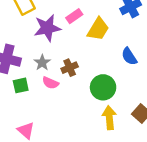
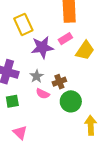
green square: (21, 85) -> (12, 101), moved
green circle: (103, 87) -> (71, 101), moved

